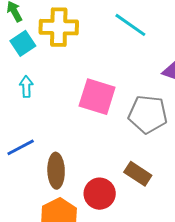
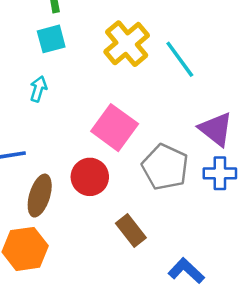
yellow cross: (59, 27) -> (127, 44), moved, turned 30
red circle: (100, 194) -> (90, 177), moved

